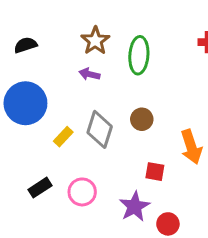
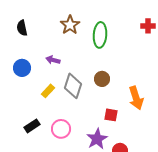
black semicircle: (25, 45) -> (22, 28), turned -84
purple arrow: (89, 74) -> (53, 60), moved
blue circle: (25, 103) -> (22, 68), size x0.6

